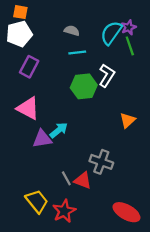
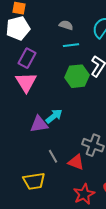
pink triangle: (28, 108) -> (26, 82), moved, turned 30
gray line: (66, 178) -> (53, 156), moved
yellow trapezoid: (37, 201) -> (34, 181), turned 120
red star: (64, 211) -> (84, 194), moved

